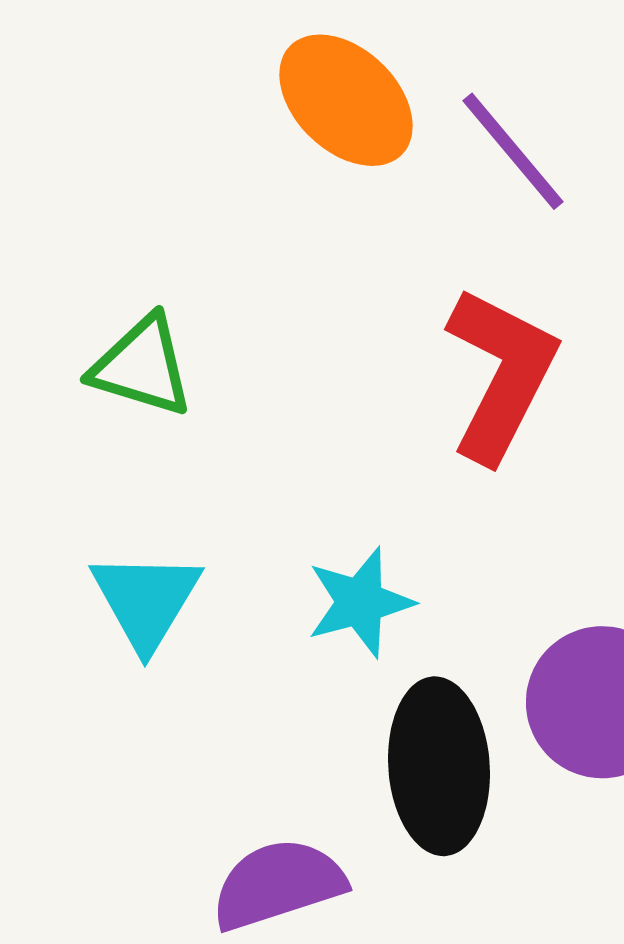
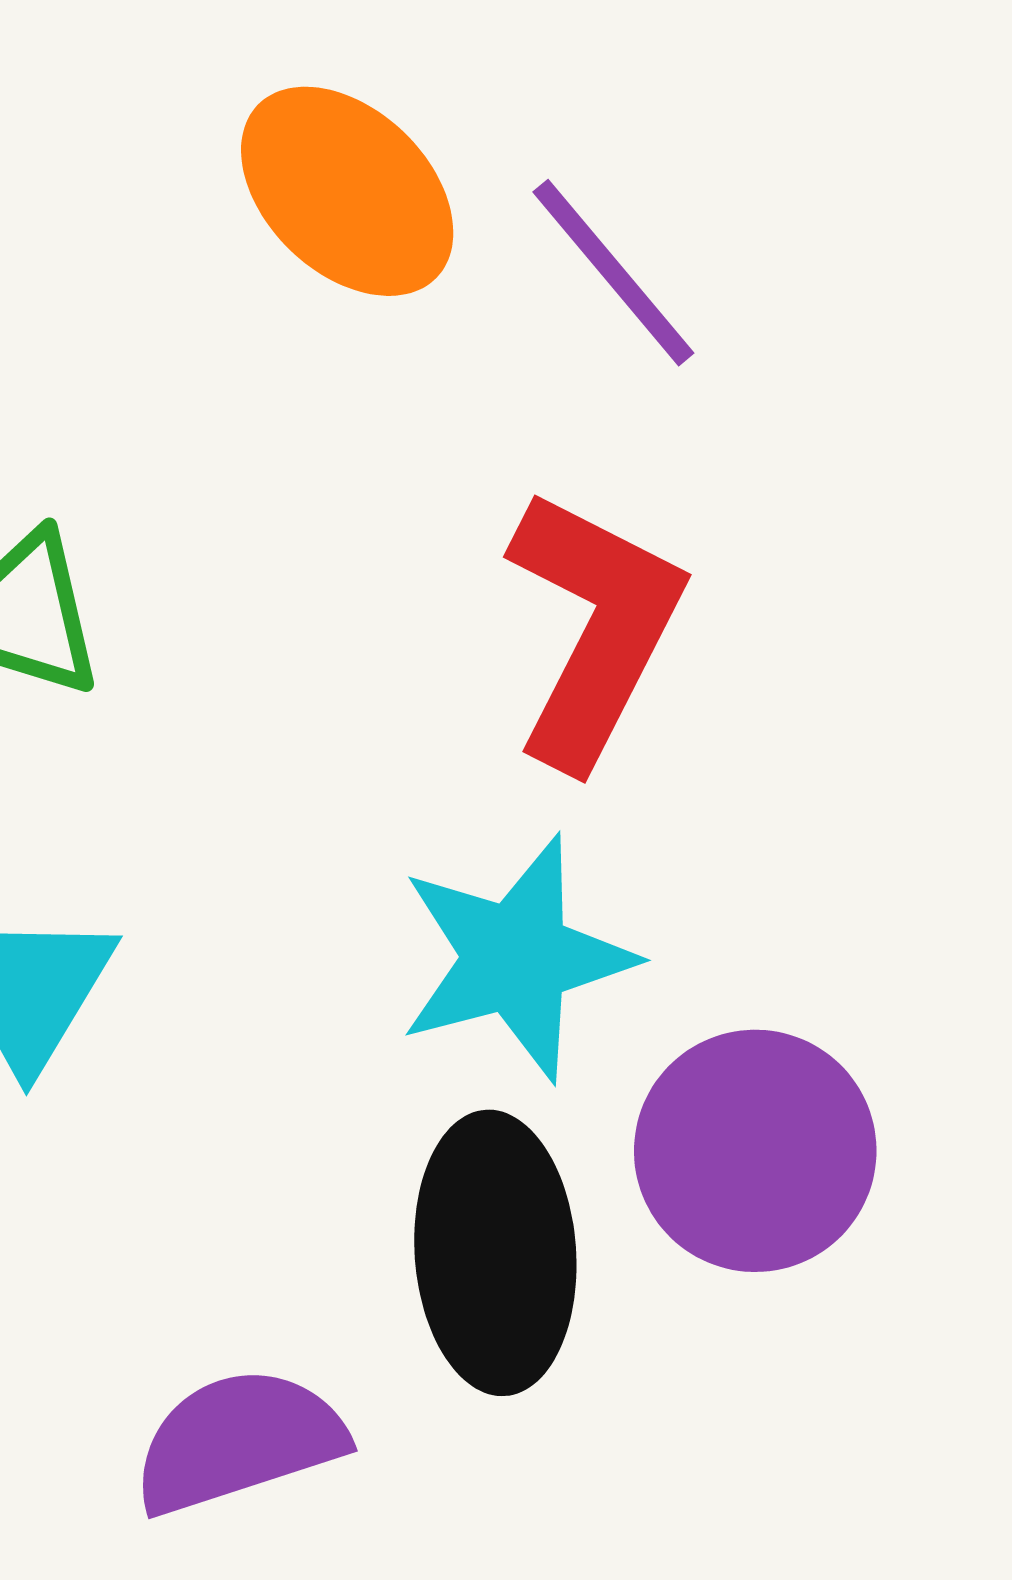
cyan star: (360, 602) -> (516, 958), moved, size x1.4

